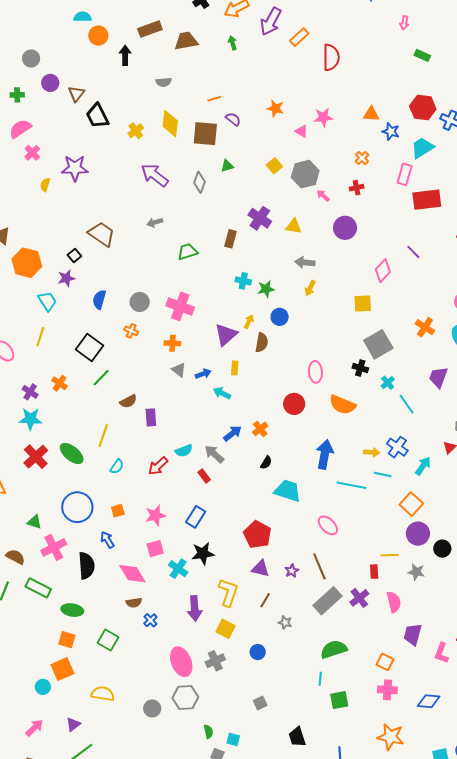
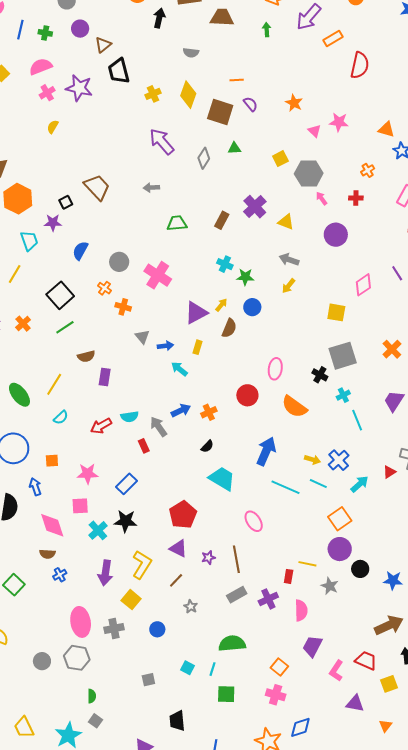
purple star: (75, 168) -> (79, 88), moved
orange cross: (172, 343) -> (123, 307), moved
gray rectangle: (327, 601) -> (237, 595), size x0.7
blue diamond: (429, 701) -> (300, 727), moved, turned -35
cyan square: (233, 739) -> (187, 668), moved

